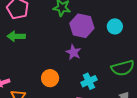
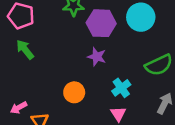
cyan circle: (115, 26) -> (141, 17), size x1.5
green arrow: (16, 36) -> (25, 49), turned 60

